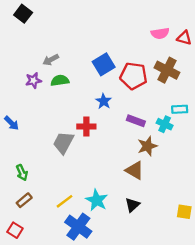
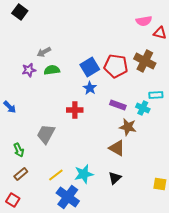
pink semicircle: (160, 33) -> (144, 21), moved
blue square: (104, 64) -> (90, 67), moved
gray trapezoid: (63, 143) -> (46, 134), moved
brown star: (147, 146) -> (128, 127), turned 30
cyan star: (97, 200) -> (84, 174), turned 30

